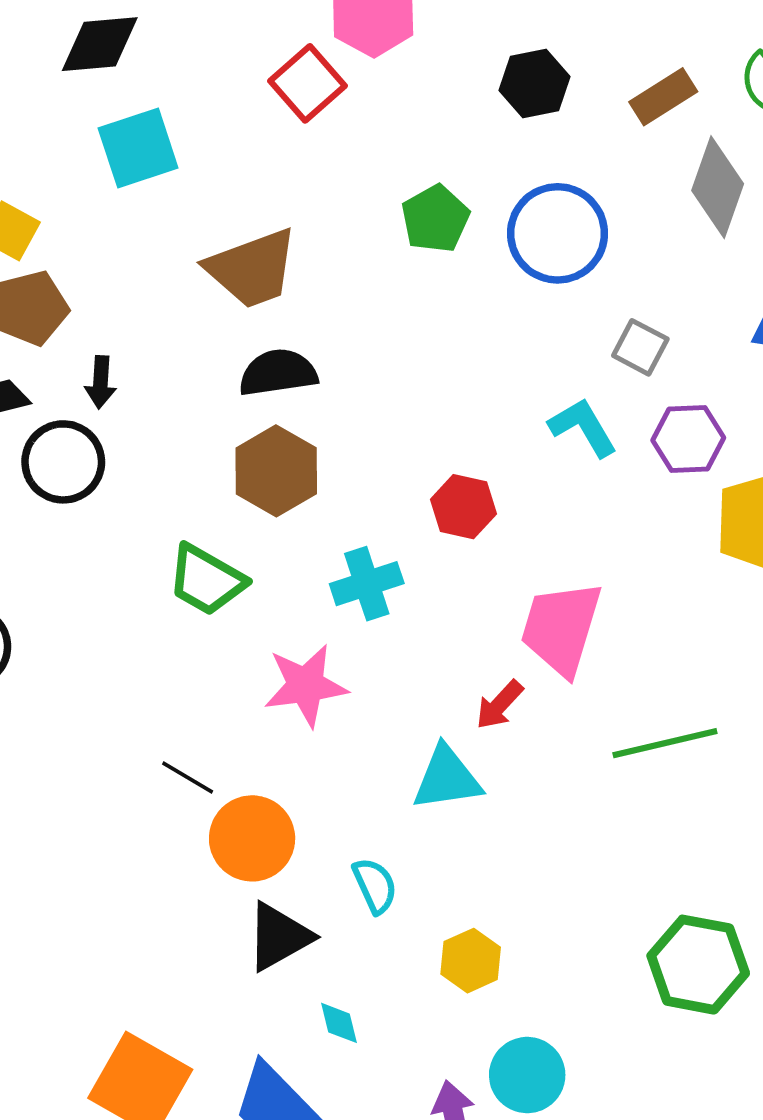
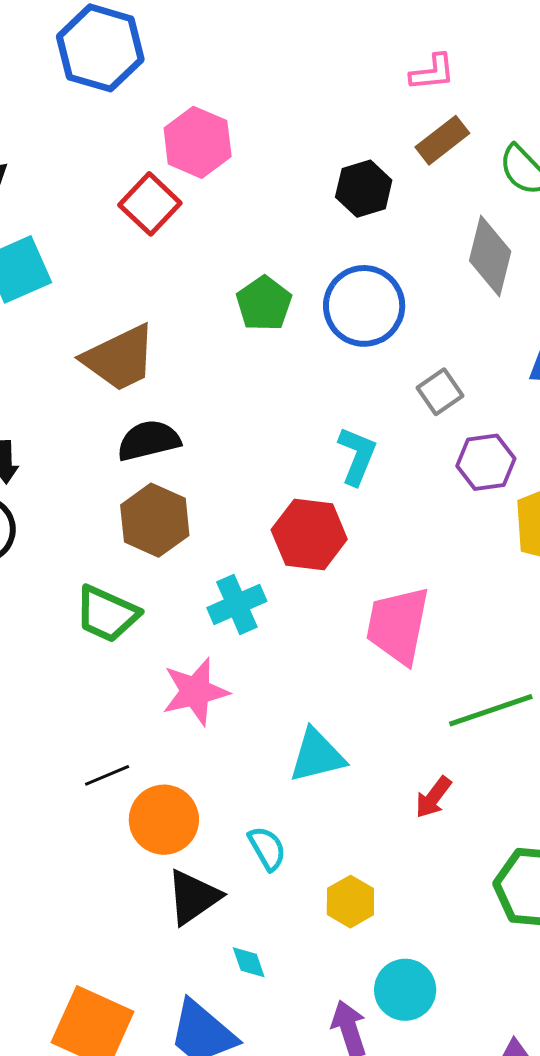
black hexagon: (535, 83) -> (364, 189), moved
brown rectangle: (663, 97) -> (442, 140), moved
gray square: (640, 347) -> (440, 392), turned 33
cyan L-shape: (583, 427) -> (357, 456), moved, turned 58
red hexagon: (463, 507) -> (309, 535), size x1.4
red arrow: (499, 705) -> (433, 797), moved
black line: (188, 778) -> (107, 775), turned -48

